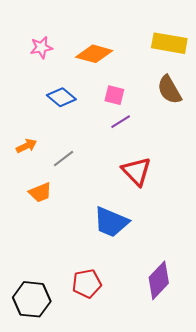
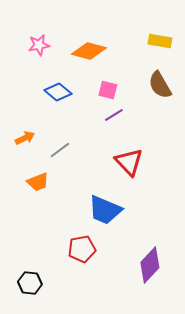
yellow rectangle: (169, 43) -> (160, 41), size x0.7
red pentagon: (87, 283) -> (82, 249), moved
black hexagon: (32, 299) -> (30, 283), size x0.7

